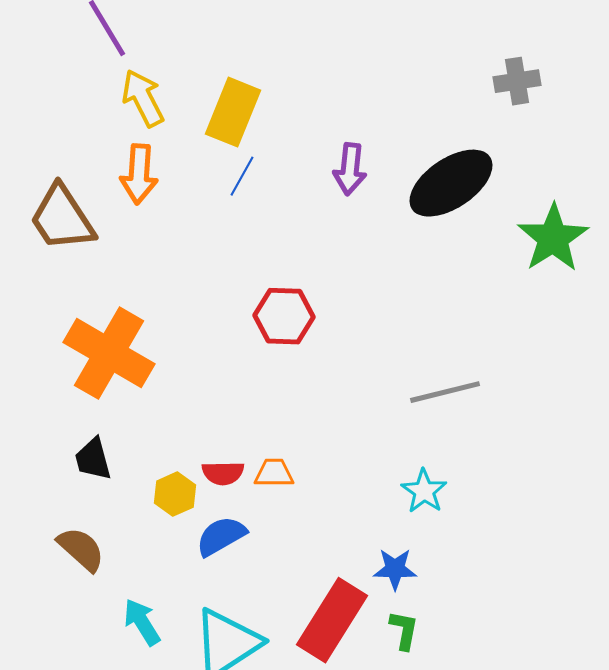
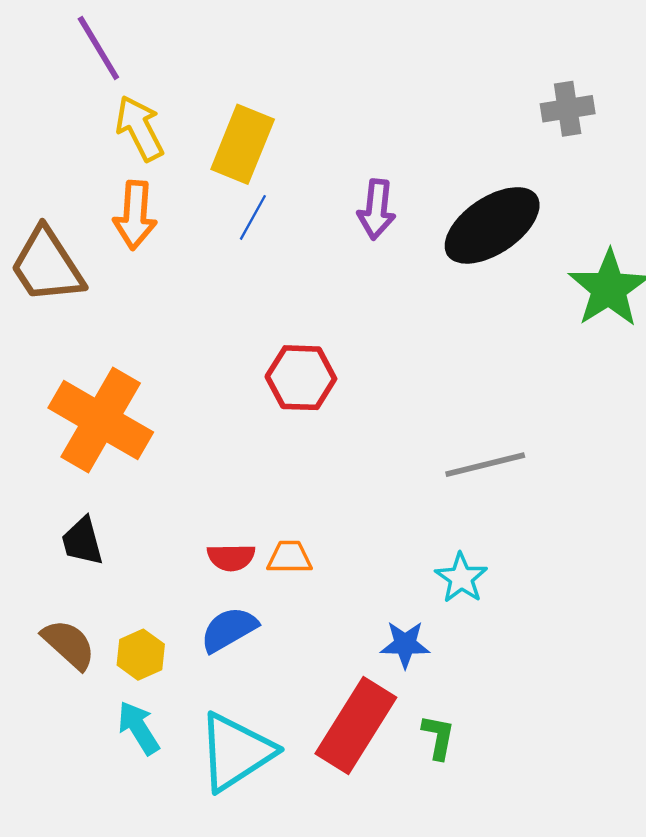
yellow hexagon: (175, 494) -> (141, 655), moved
blue star: (395, 569) -> (405, 644), moved

